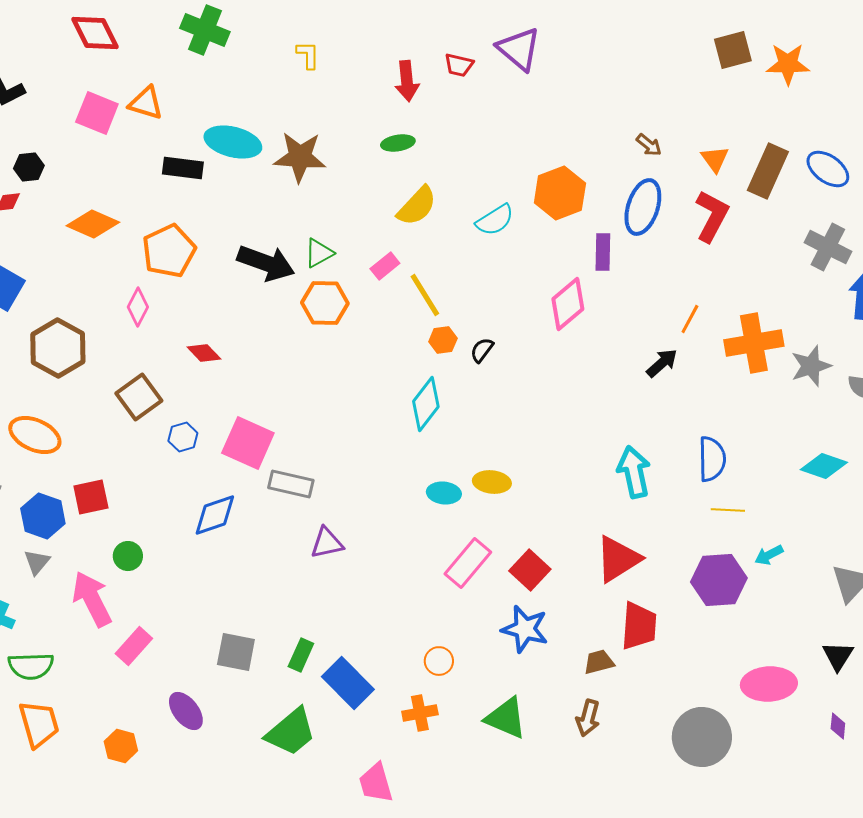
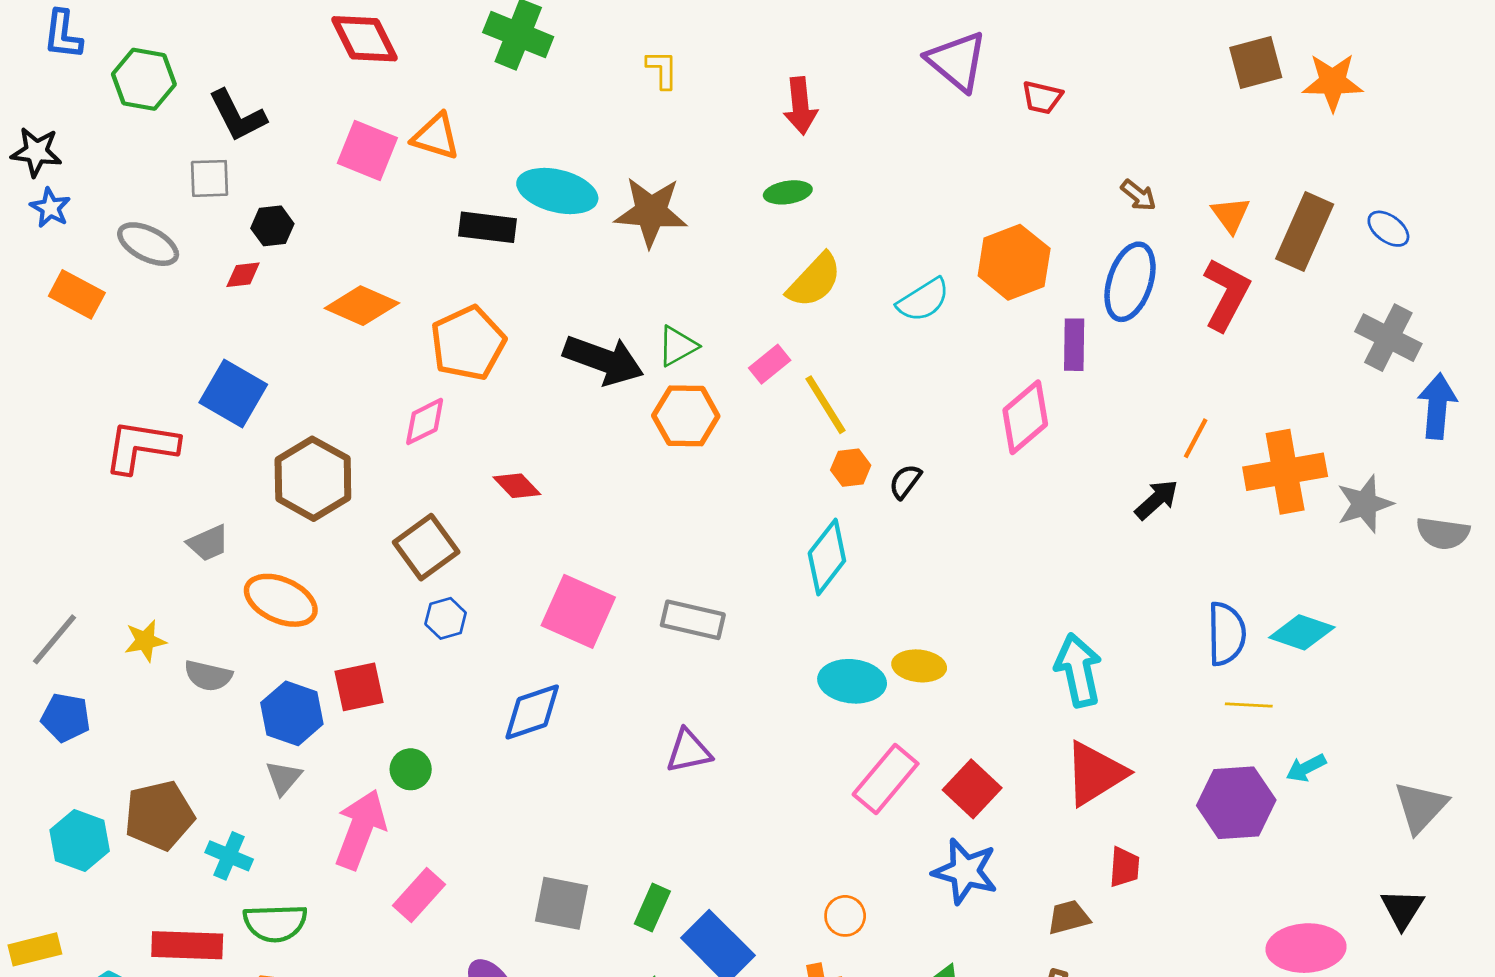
red trapezoid: (459, 65) -> (1042, 97), moved
blue ellipse: (828, 169) -> (1388, 229), size x0.7
pink diamond: (138, 307) -> (425, 421), turned 36
blue hexagon: (183, 437) -> (446, 618), moved
cyan diamond: (824, 466) -> (1302, 632), moved
cyan arrow: (634, 472) -> (1078, 670), moved
gray rectangle: (291, 484) -> (693, 620), moved
cyan ellipse: (444, 493) -> (852, 681), size x1.4
pink arrow: (92, 599) -> (360, 829), turned 48
red trapezoid: (639, 626) -> (1124, 867), size x0.6

